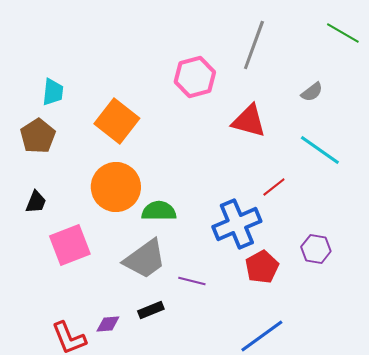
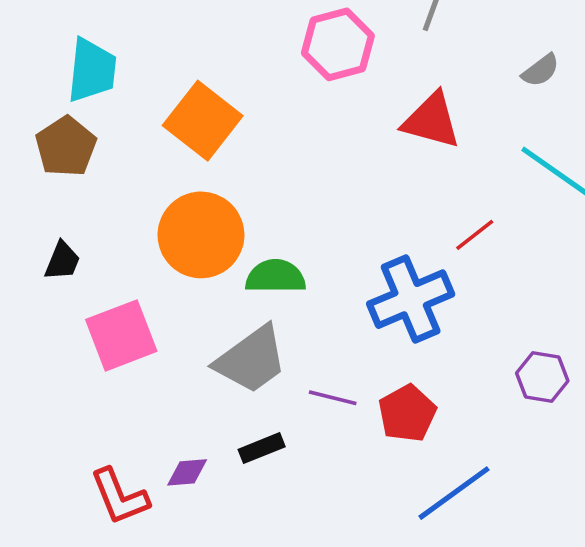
cyan trapezoid: (53, 92) -> (92, 70), size x1.4
purple hexagon: (316, 249) -> (542, 377), moved
red pentagon: (262, 267) -> (407, 413), moved

